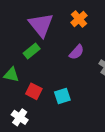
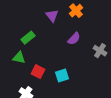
purple triangle: (41, 25) -> (52, 16), moved, size x0.6
green rectangle: (32, 51) -> (28, 38), moved

